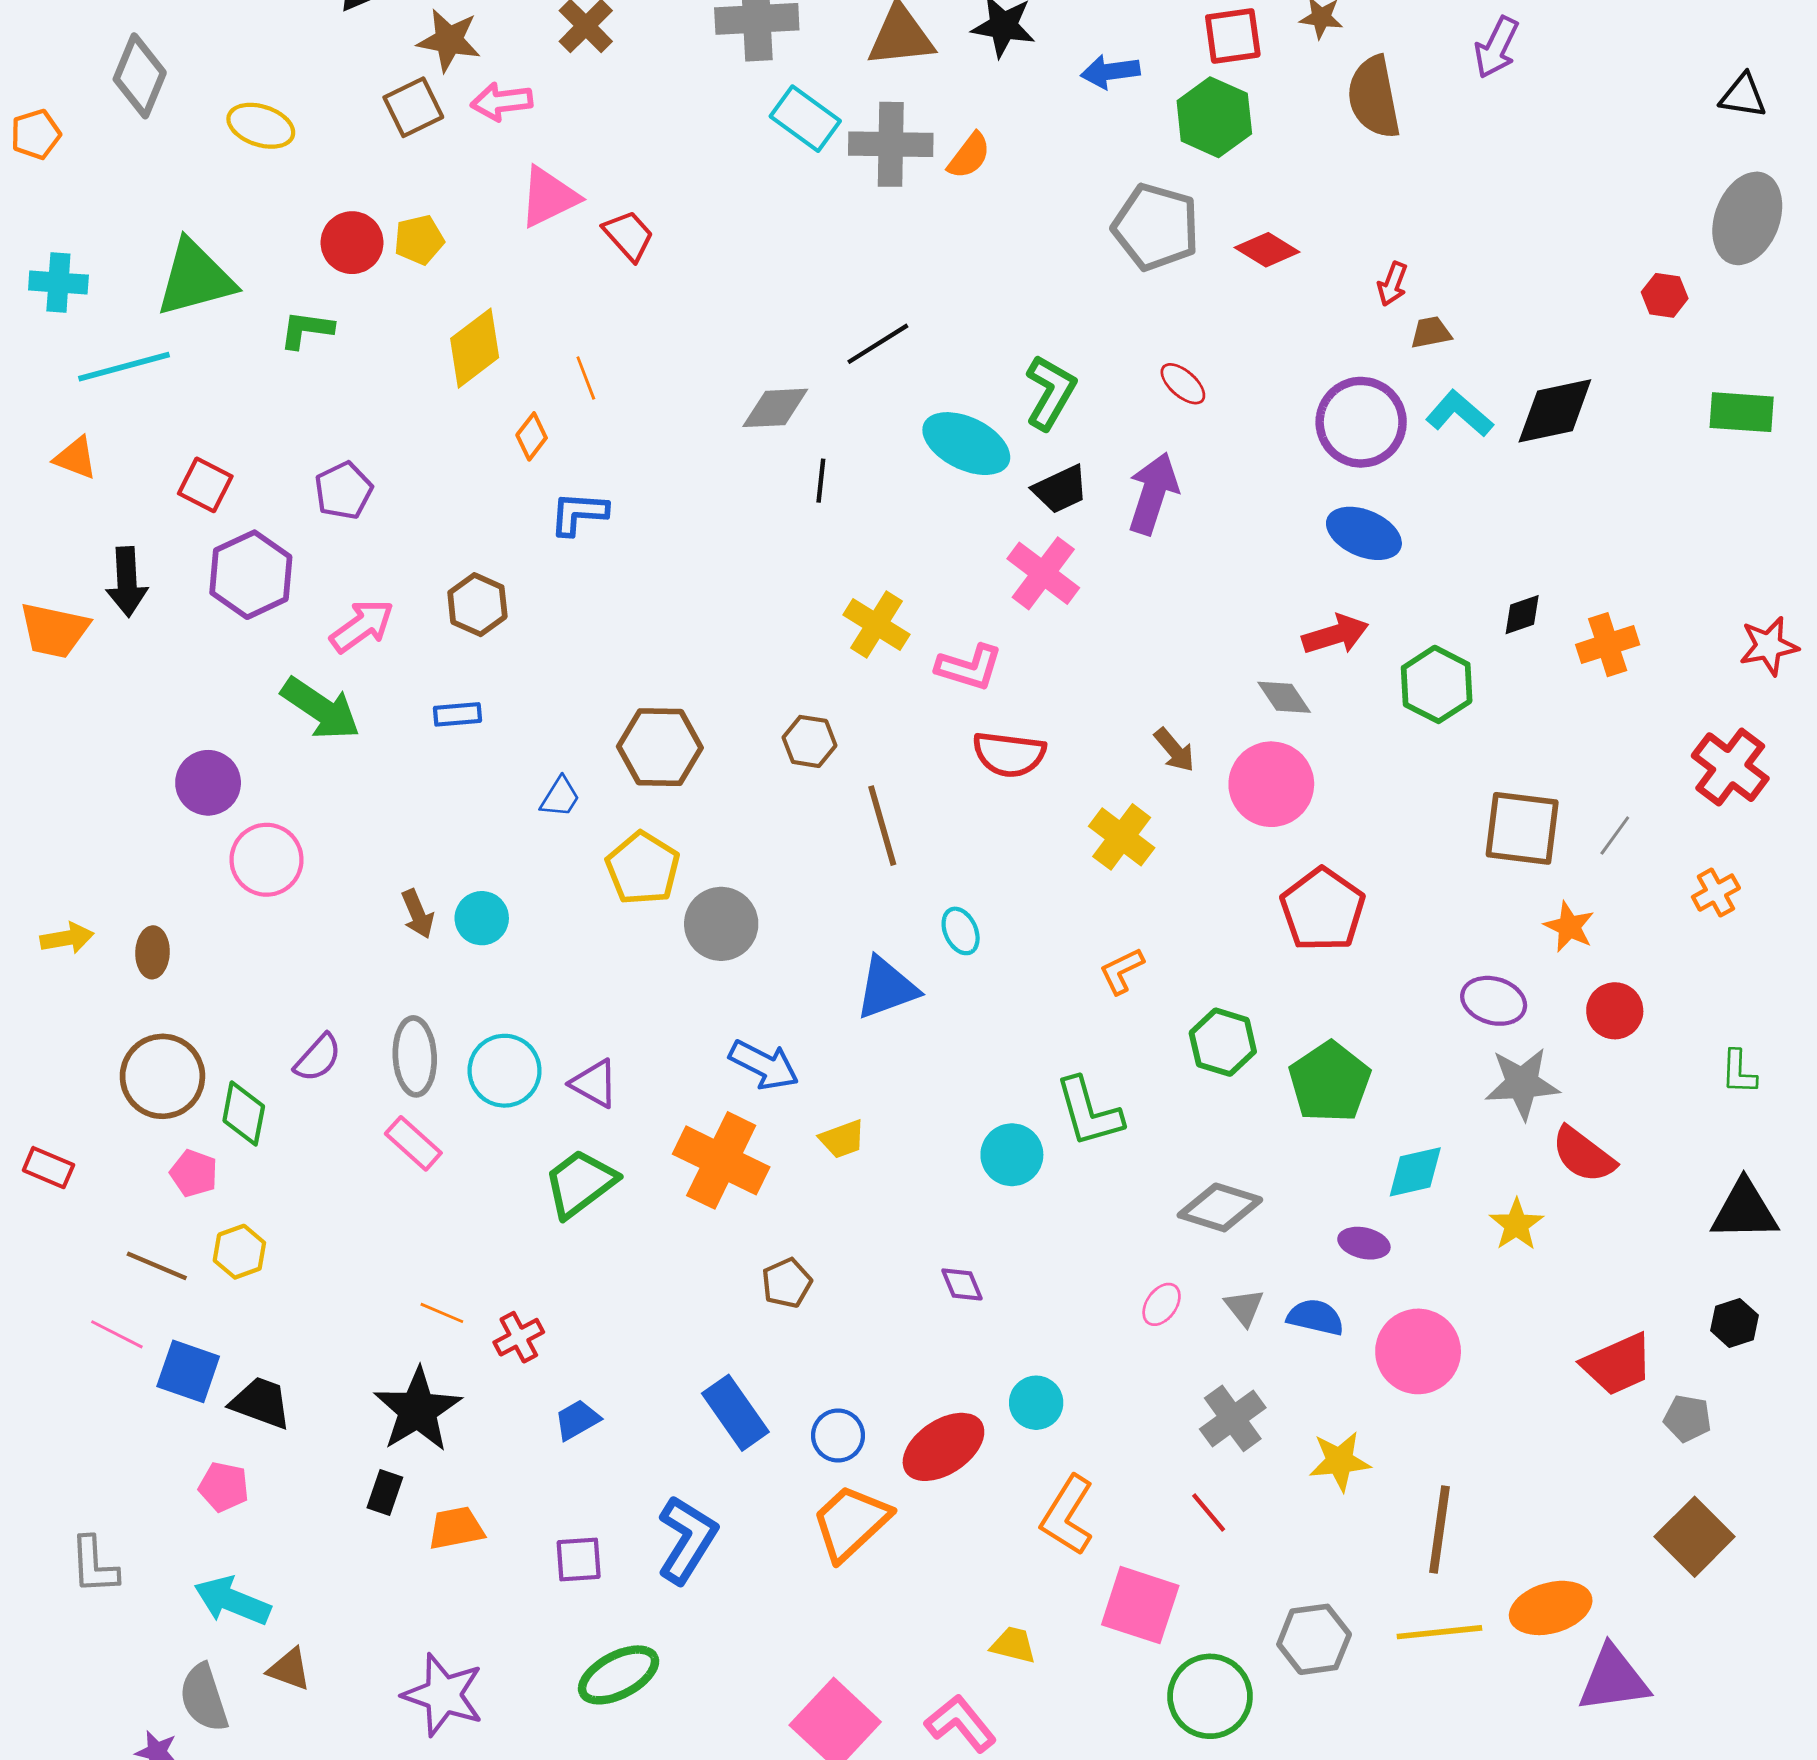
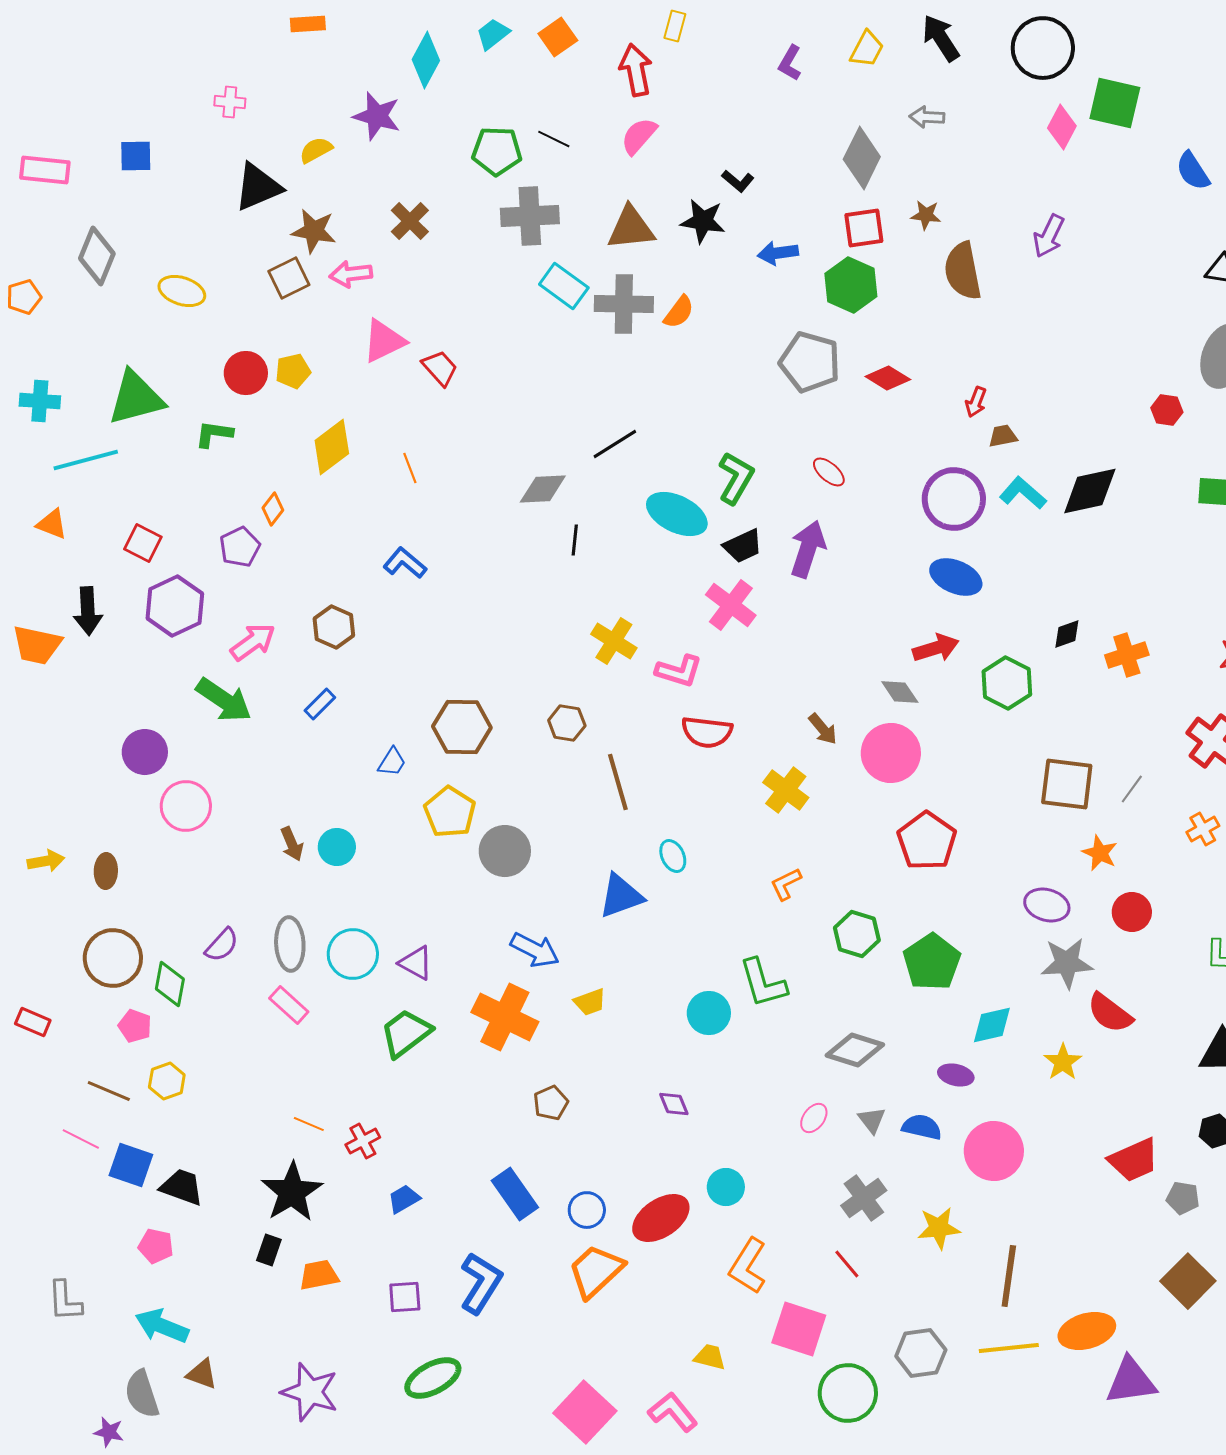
orange diamond: (532, 436) -> (273, 509), moved
blue L-shape: (579, 513) -> (405, 563), turned 36
blue rectangle: (457, 714) -> (320, 704), turned -40

